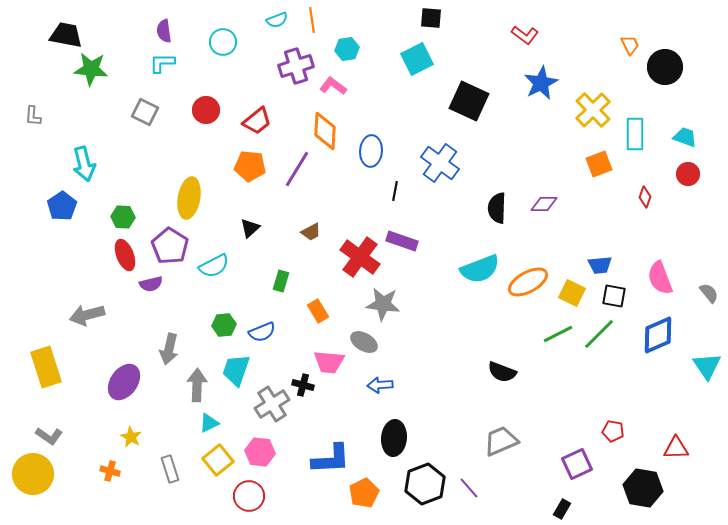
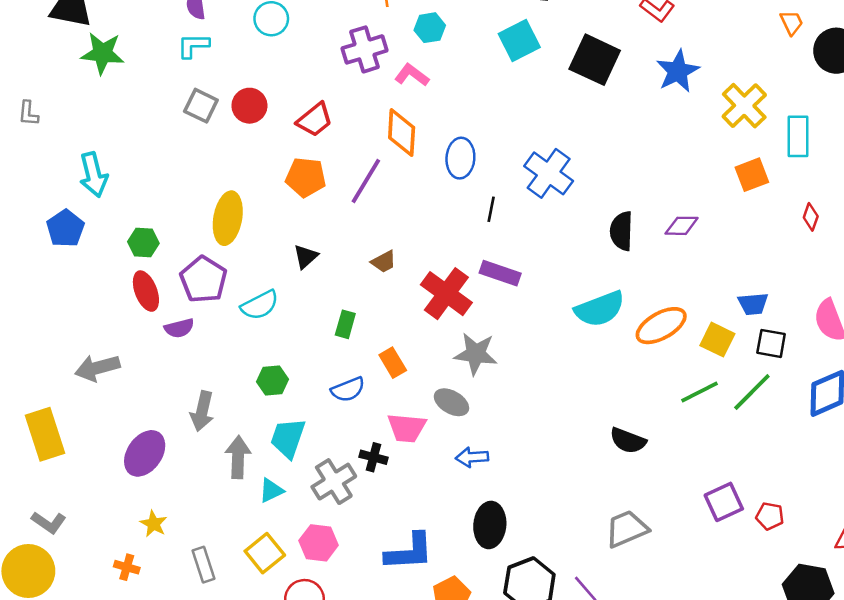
black square: (469, 101) -> (595, 60), moved
gray square: (145, 112) -> (201, 106), moved
blue semicircle: (262, 332) -> (348, 389), moved
cyan triangle: (209, 423) -> (271, 490), moved
purple square: (577, 464) -> (724, 502), moved

